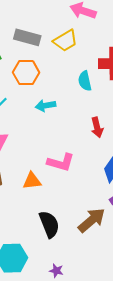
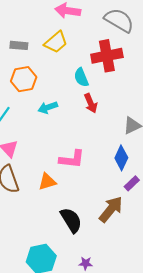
gray rectangle: (27, 37) -> (19, 45), size x0.7
red arrow: (97, 127) -> (91, 103), moved

